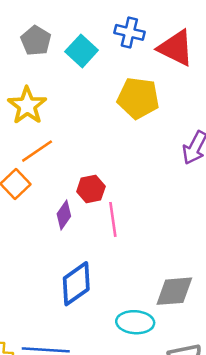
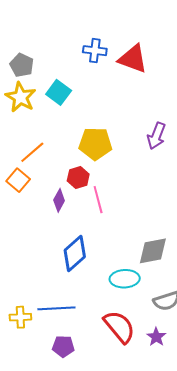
cyan square: (82, 51) -> (59, 92), moved
yellow pentagon: (138, 98) -> (95, 144), moved
yellow star: (27, 106) -> (21, 97), moved

